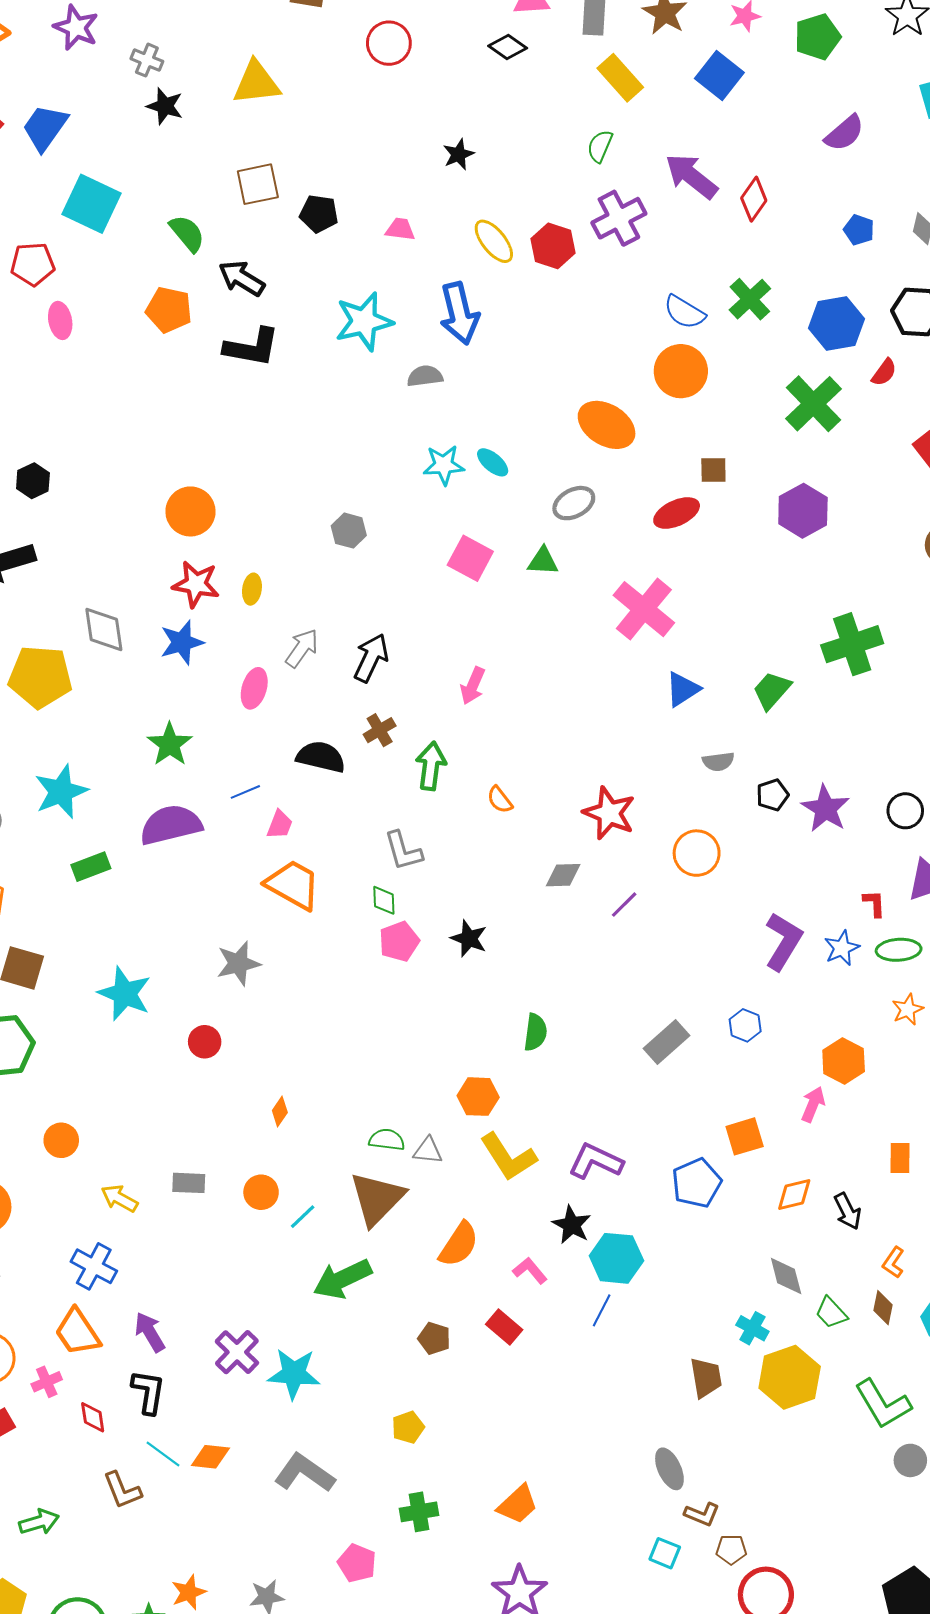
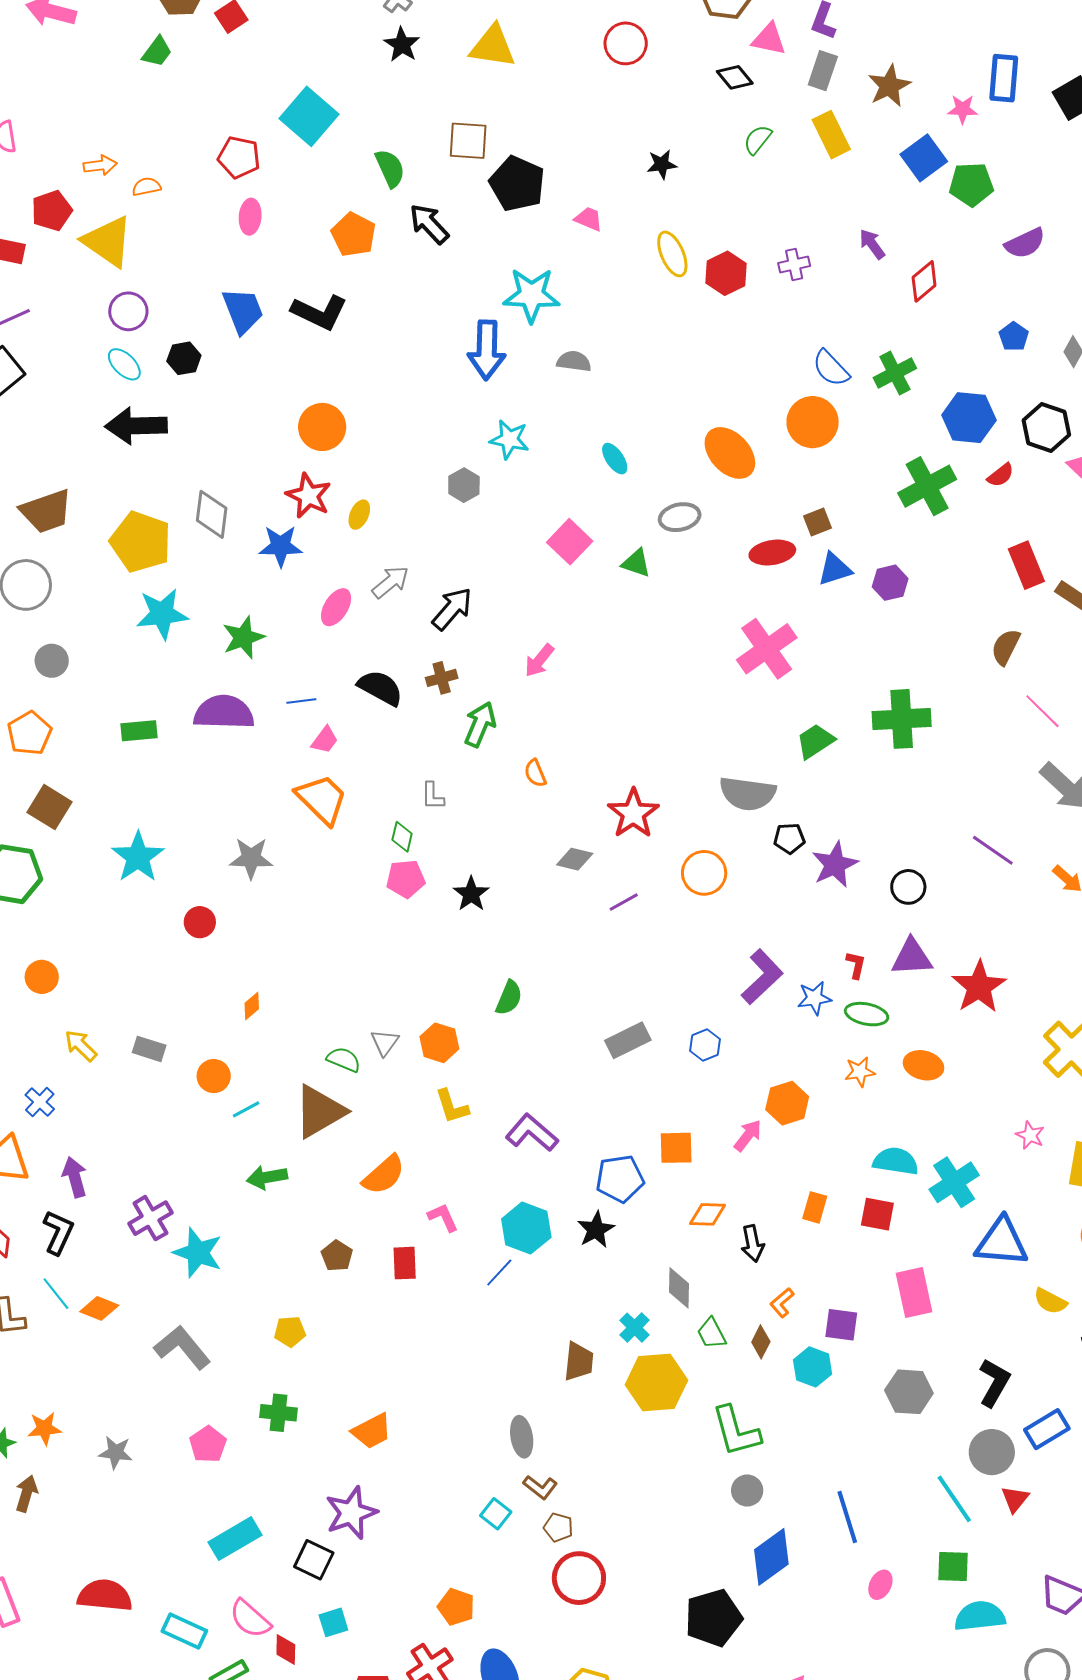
green pentagon: (817, 37) -> (971, 184), moved
blue trapezoid: (45, 128) -> (243, 311), moved, turned 108
green semicircle: (600, 146) -> (758, 140), moved
purple arrow: (691, 176) -> (872, 244), size x0.6
black pentagon: (319, 214) -> (517, 184), size x1.5
purple cross: (619, 218) -> (794, 264), size x0.6
blue arrow: (459, 313) -> (487, 350), moved
black L-shape: (252, 347) -> (319, 312), moved
cyan star: (444, 465) -> (509, 439), moved
brown square: (713, 470) -> (817, 522), turned -36
purple hexagon: (803, 511) -> (890, 583), size x0.7
pink cross: (644, 609) -> (767, 649), moved
blue triangle: (683, 689) -> (835, 569), moved
gray semicircle: (718, 762) -> (748, 794), size x1.8
cyan star: (61, 792) -> (162, 614), moved
gray L-shape: (403, 851) -> (433, 796), size x0.7
gray triangle: (428, 1151) -> (385, 1043), moved, turned 44
yellow L-shape: (508, 1157) -> (452, 1106), size x0.7
black star: (572, 1225) -> (596, 1230), moved
blue cross: (94, 1266) -> (40, 1102), size x0.7
green arrow: (342, 1279) -> (267, 1177), size x0.7
red rectangle: (504, 1327) -> (405, 1263), turned 32

